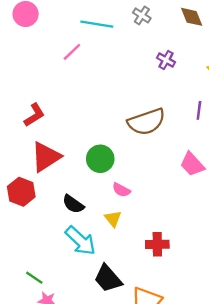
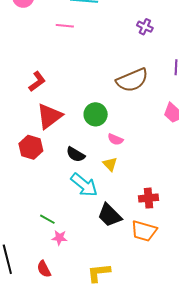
pink line: (72, 52) -> (65, 26), turned 54
red cross: (157, 244) -> (149, 198), moved

